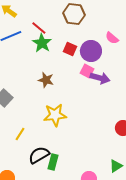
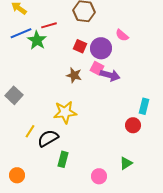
red line: (39, 28) -> (49, 25), turned -56
green star: (42, 43) -> (37, 40), moved
brown star: (46, 80) -> (74, 75), moved
black semicircle: (39, 155) -> (48, 138), moved

